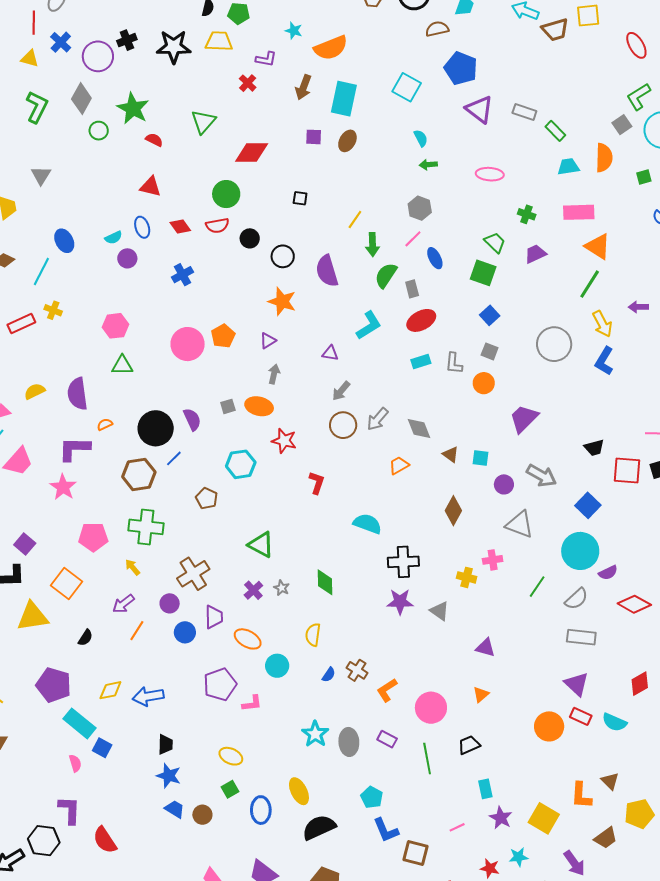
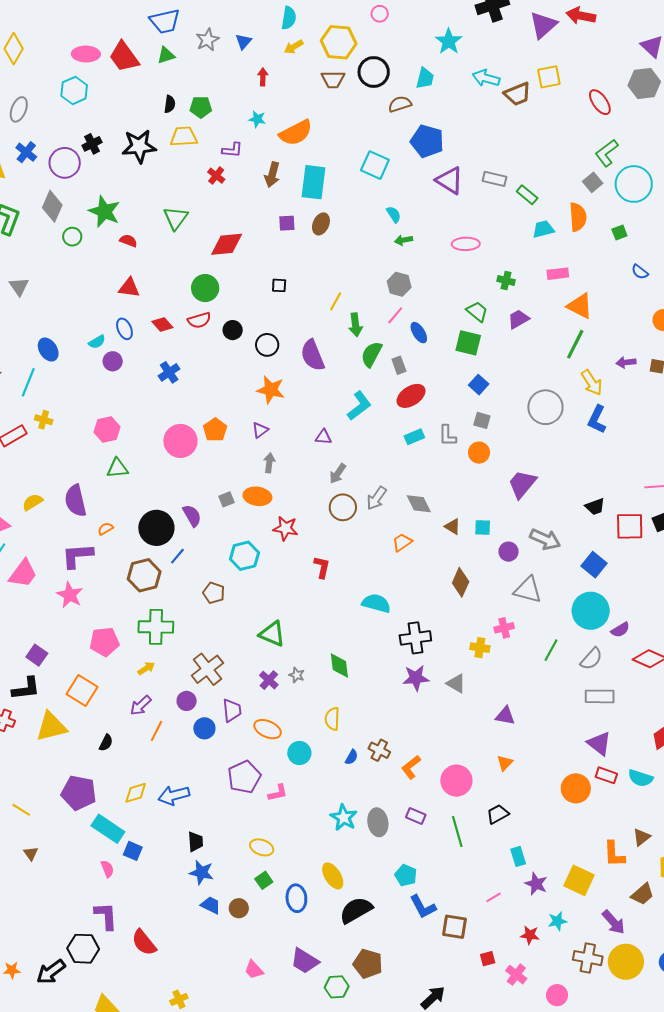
pink rectangle: (579, 212) -> (558, 274), size x0.7
yellow arrow: (133, 567) -> (146, 668), turned 102
brown triangle: (610, 781) -> (642, 837), turned 42

